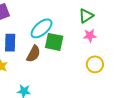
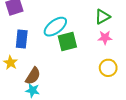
green square: (54, 42) -> (67, 42), turned -30
brown semicircle: (33, 54) -> (33, 76), moved

